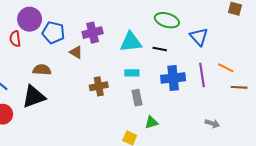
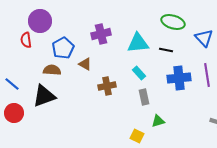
blue pentagon: (53, 33) -> (63, 48), moved, turned 30
brown triangle: (76, 52) -> (85, 64), moved
cyan rectangle: (132, 73) -> (139, 73), turned 48

